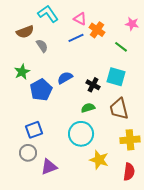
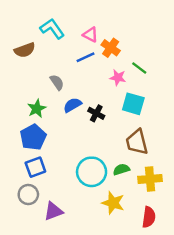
pink star: (132, 24) -> (118, 78), moved
gray semicircle: (42, 46) -> (57, 82), moved
green star: (22, 72) -> (37, 109), moved
black cross: (93, 85) -> (96, 113), moved
blue pentagon: (41, 90) -> (33, 137), moved
green semicircle: (88, 108) -> (121, 169), moved

